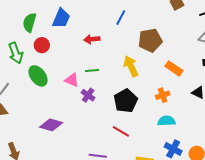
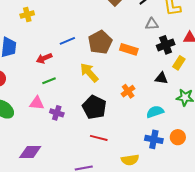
blue line: (121, 18) -> (67, 41), moved, turned 56
orange rectangle: (174, 68) -> (129, 49), moved
green line: (92, 70) -> (49, 81), moved
cyan semicircle: (167, 121) -> (155, 112), moved

